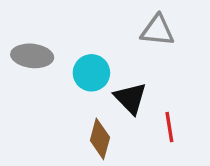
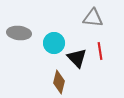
red line: (169, 127) -> (100, 51), moved

